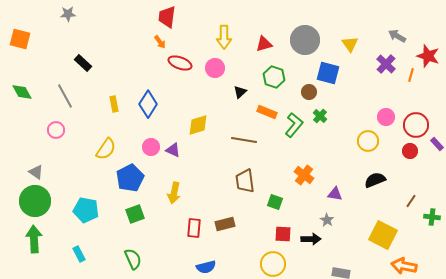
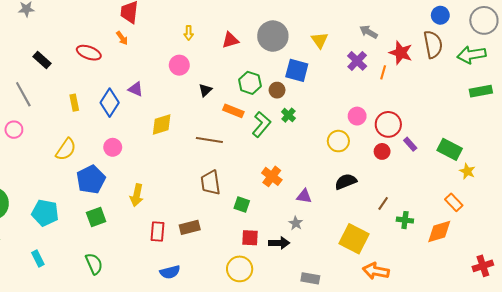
yellow arrow: (224, 37) -> (189, 33), size x0.6
red ellipse: (180, 63) -> (89, 53), moved
green hexagon: (274, 77) -> (250, 83), moved
purple triangle: (173, 150) -> (136, 89), moved

